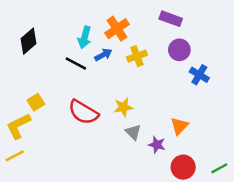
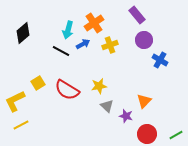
purple rectangle: (171, 19) -> (137, 15), turned 30
yellow square: (36, 102) -> (38, 83), moved
yellow line: (15, 156) -> (21, 125), moved

